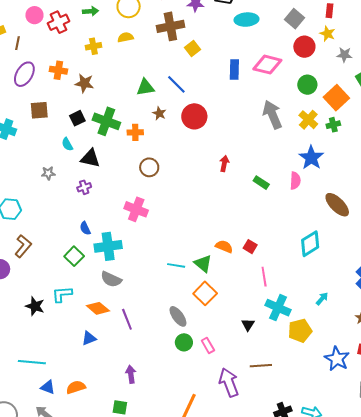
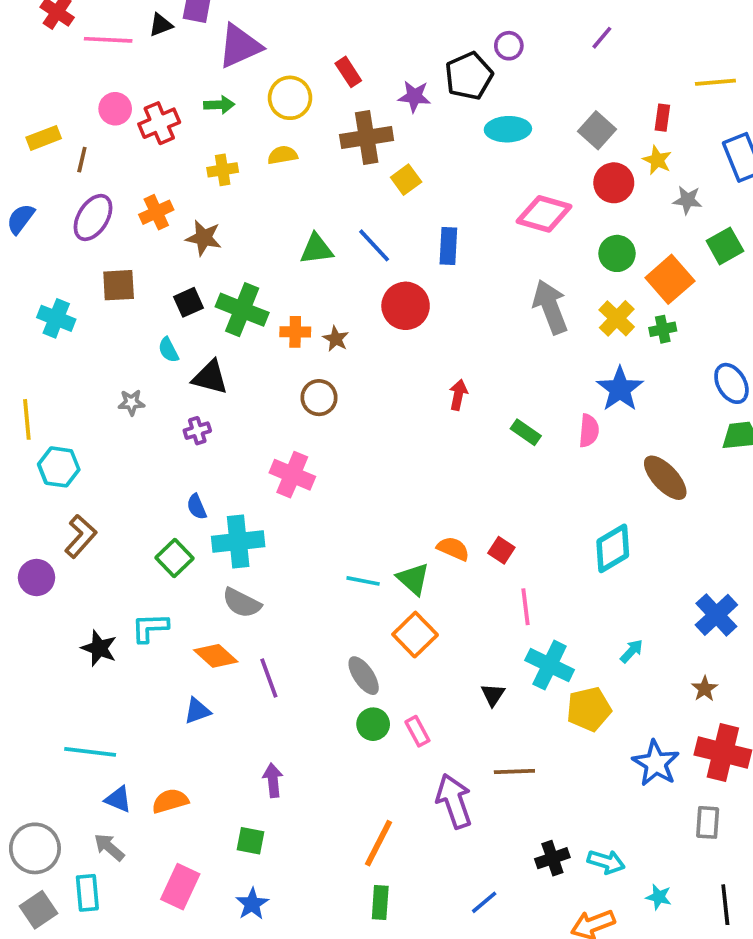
orange cross: (58, 70) -> (156, 212), turned -36
blue rectangle: (234, 70) -> (448, 246), moved
brown star: (159, 113) -> (336, 339), moved

